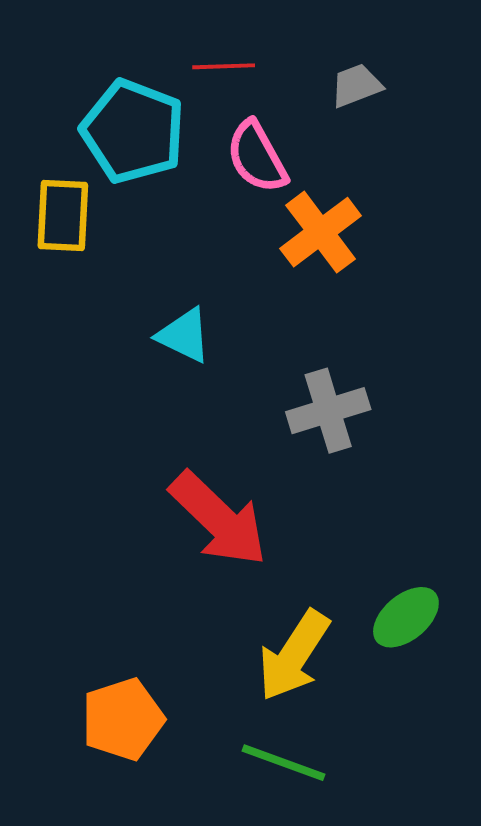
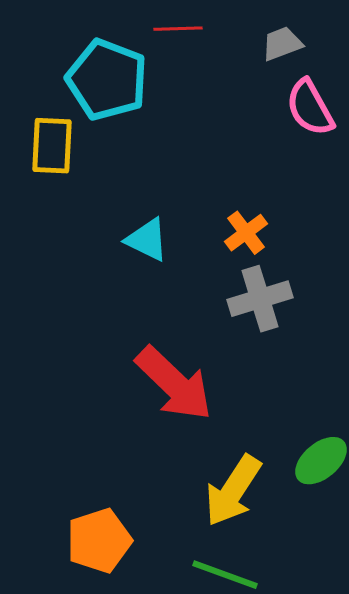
pink semicircle: (257, 157) -> (310, 108), moved
orange cross: (321, 232) -> (246, 233), moved, size x0.7

